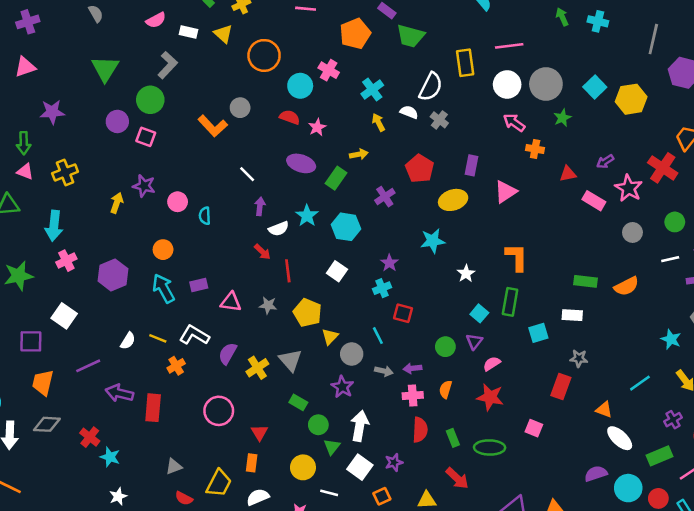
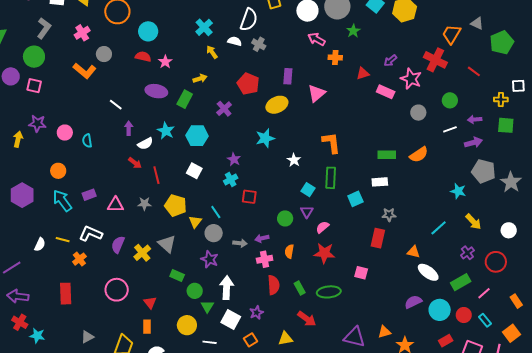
pink cross: (329, 70) -> (82, 33), moved, turned 35
cyan line: (378, 336) -> (216, 212), moved
purple arrow: (119, 393) -> (18, 296), moved

